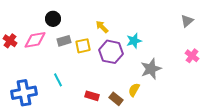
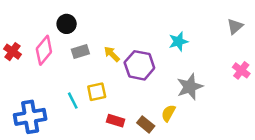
yellow arrow: (102, 27) -> (112, 54), moved
pink diamond: (35, 40) -> (44, 50), turned -40
cyan star: (134, 41) -> (178, 41), moved
yellow square: (83, 46) -> (97, 92), moved

